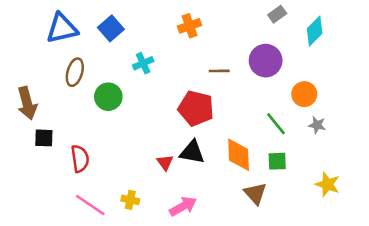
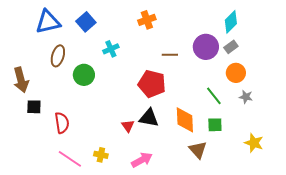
gray rectangle: (277, 14) -> (231, 47), moved
cyan diamond: (315, 31) -> (231, 22), moved

